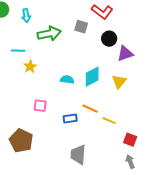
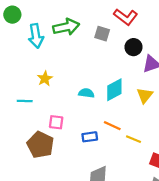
cyan arrow: (26, 16) -> (36, 36), moved, size x1.5
green arrow: (49, 34) -> (66, 27), moved
cyan line: (18, 51) -> (25, 101), moved
brown pentagon: (21, 141) -> (40, 145), moved

